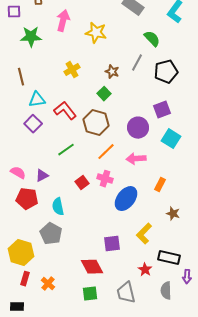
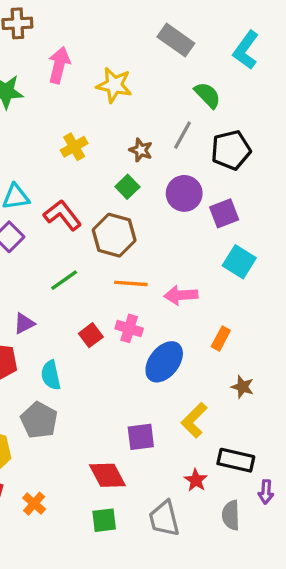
purple circle: (138, 128) -> (184, 193), moved
orange line: (106, 152) -> (131, 283), turned 48

